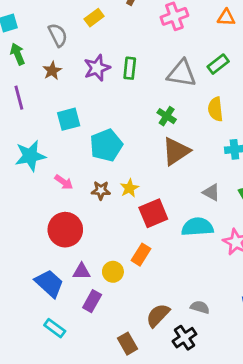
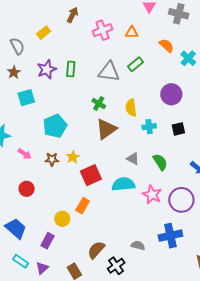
orange triangle: (226, 17) -> (132, 32), moved
yellow semicircle: (215, 109) -> (131, 108), moved
cyan square: (69, 119) -> (26, 98), moved
red circle: (65, 230) -> (27, 189), size x0.6
purple triangle: (82, 271) -> (42, 268), moved, turned -40
gray semicircle: (200, 307) -> (138, 245), moved

